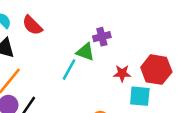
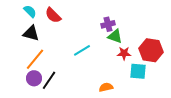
green triangle: (85, 52) -> (115, 36), moved
cyan line: (69, 70) -> (82, 50), turned 30

